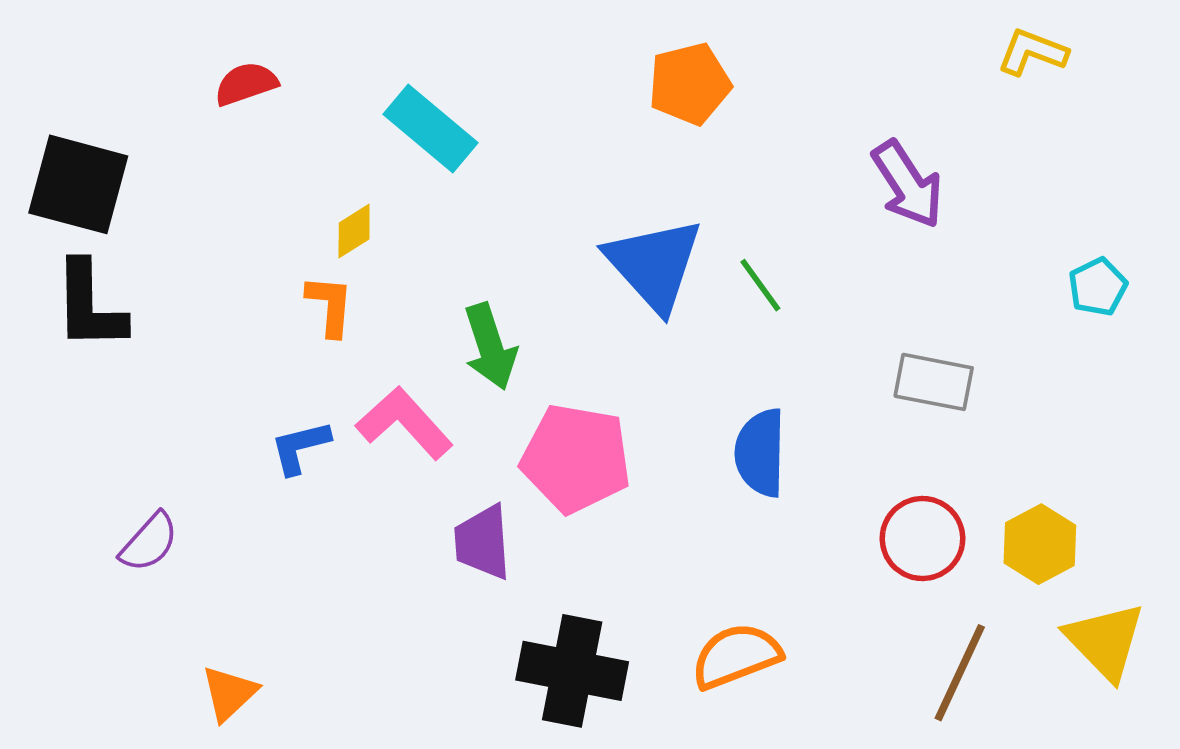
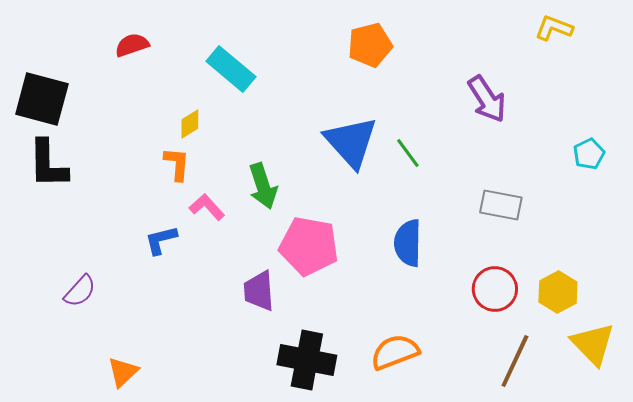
pink L-shape: (404, 423) -> (207, 207), moved, size x0.7

